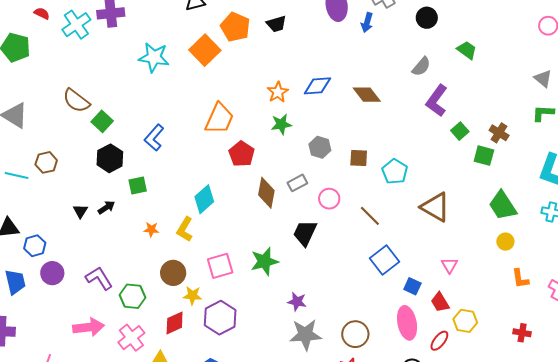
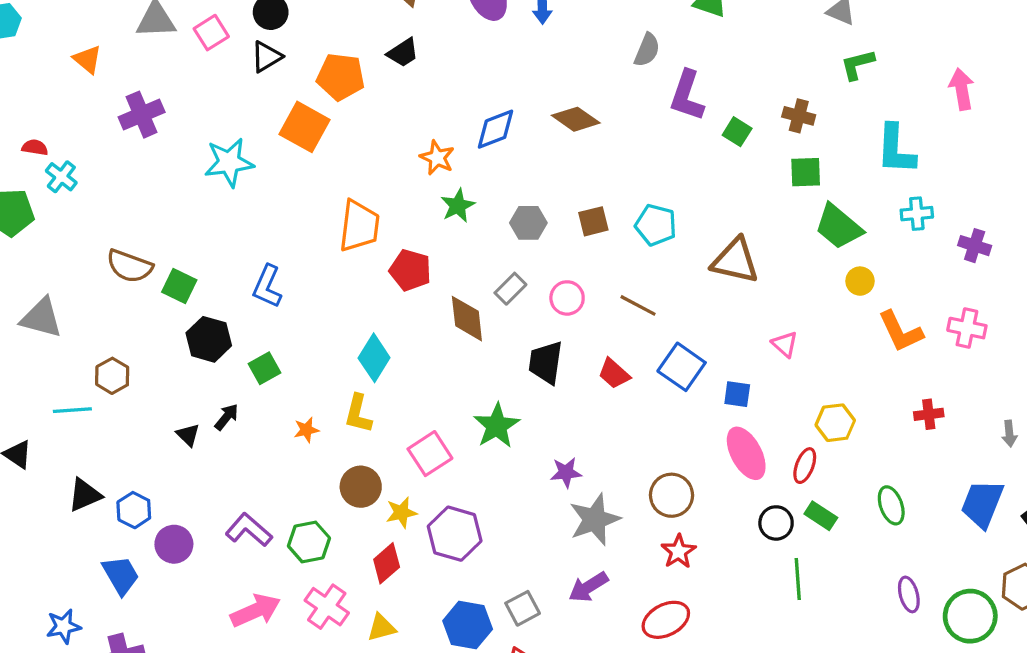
cyan cross: (76, 25) -> (61, 177), moved, size x0.7
green square: (484, 156) -> (806, 172), moved
orange L-shape: (520, 279) -> (901, 331), size x1.4
red trapezoid: (440, 302) -> (614, 374), moved

